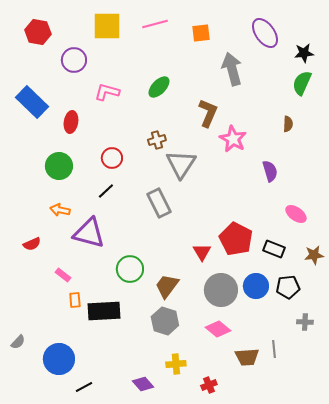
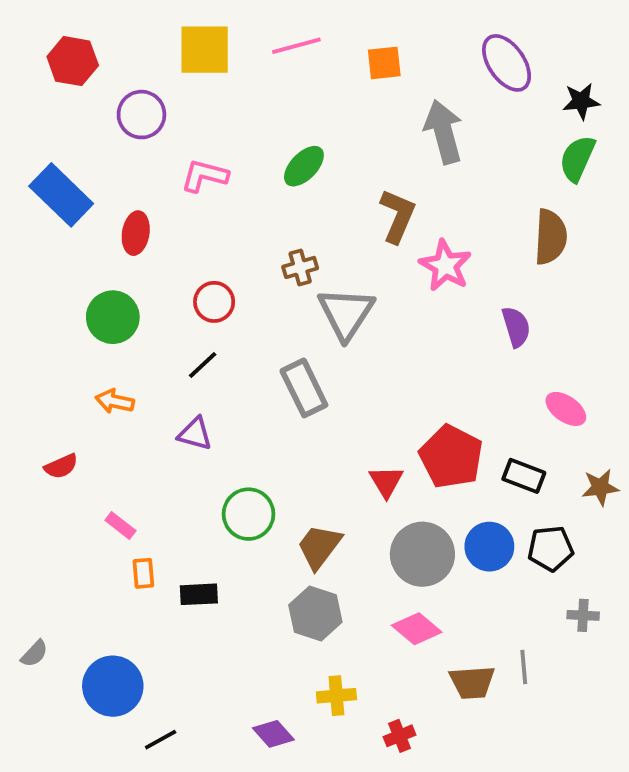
brown semicircle: (288, 124) -> (551, 237), size x1.8
purple triangle: (89, 233) -> (195, 434), moved, size x0.6
black rectangle: (104, 311) -> (199, 594), size x0.6

